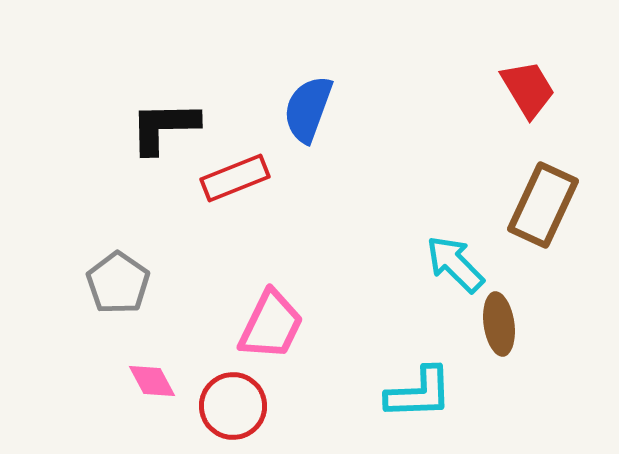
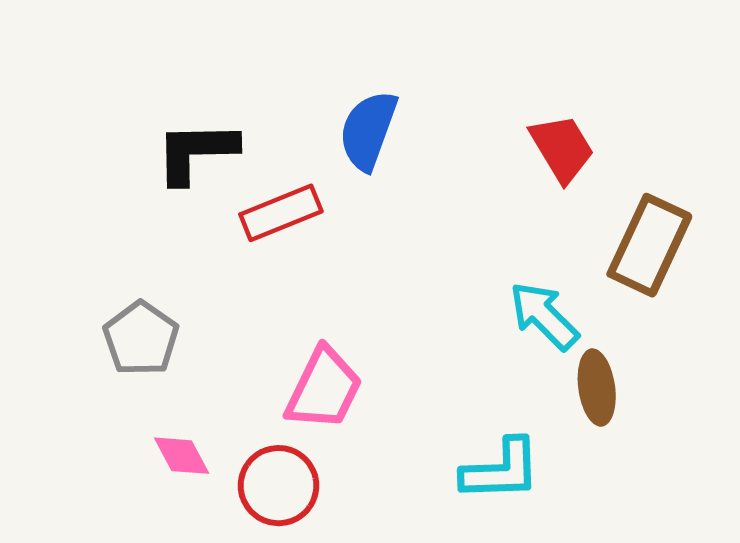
red trapezoid: (528, 89) -> (562, 148), moved

